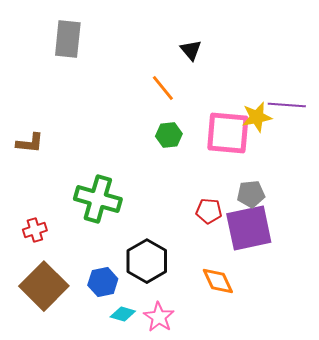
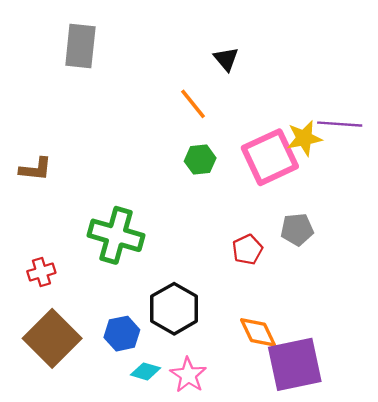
pink square: (228, 133) -> (270, 157), turned -30
red pentagon: (209, 211) -> (247, 250), turned -30
purple square: (249, 228) -> (295, 364), moved

